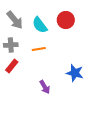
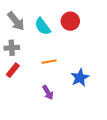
orange line: (39, 49) -> (49, 62), moved
blue star: (75, 73) -> (80, 78), turned 30

